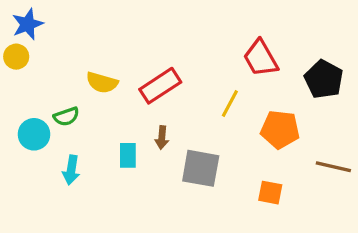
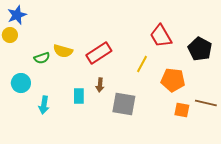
green semicircle: (66, 116) -> (42, 58), moved
orange square: (270, 193) -> (182, 110), moved

